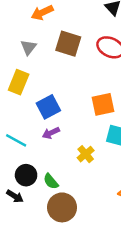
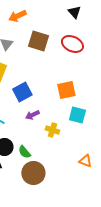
purple arrow: (51, 133) -> (32, 115), moved
yellow cross: (86, 154) -> (52, 130), turned -32

